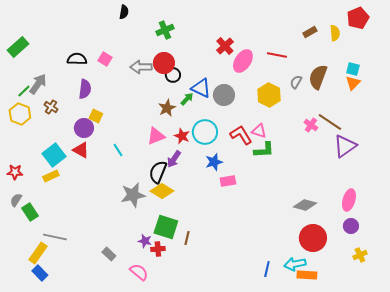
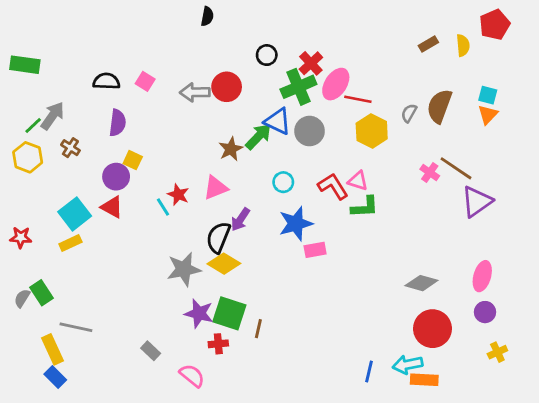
black semicircle: (124, 12) -> (207, 16), moved
green cross: (165, 30) -> (298, 87), moved, size x1.4
green rectangle: (18, 47) -> (25, 65), turned 50
red line: (277, 55) -> (358, 99), moved
black circle: (173, 75) -> (267, 55), moved
green arrow: (187, 99) -> (258, 137), size x1.5
cyan circle: (205, 132) -> (283, 182), size x0.6
red star: (182, 136) -> (178, 195), moved
blue star: (214, 162) -> (296, 224), size x1.4
gray semicircle: (16, 200) -> (22, 298), moved
purple star: (145, 241) -> (199, 313), moved, size x1.5
yellow rectangle: (38, 253) -> (53, 349), turned -60

